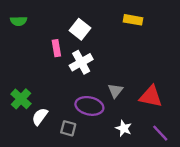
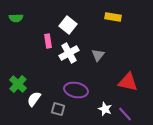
gray triangle: (115, 91) -> (98, 55), moved
purple line: (160, 133) -> (125, 114), moved

